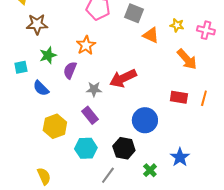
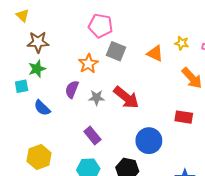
gray square: (134, 13) -> (116, 51), moved
green star: (48, 55) -> (37, 69), moved
red arrow: (123, 78) -> (126, 98), turned -116
gray star: (94, 89) -> (97, 98), moved
yellow hexagon: (55, 126) -> (39, 157), moved

